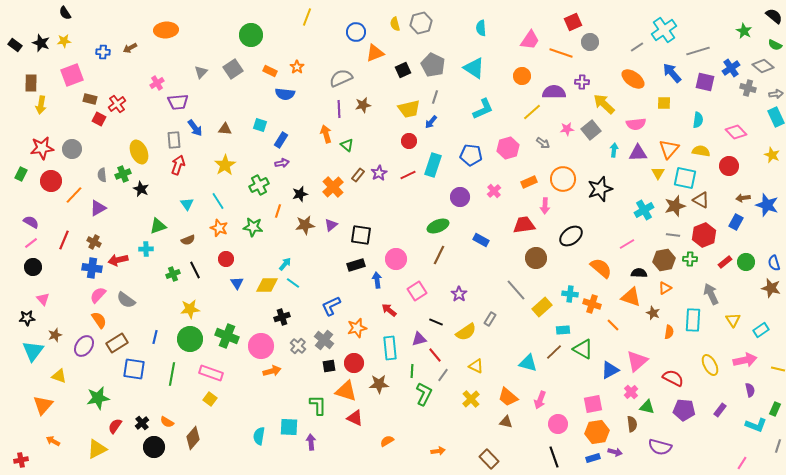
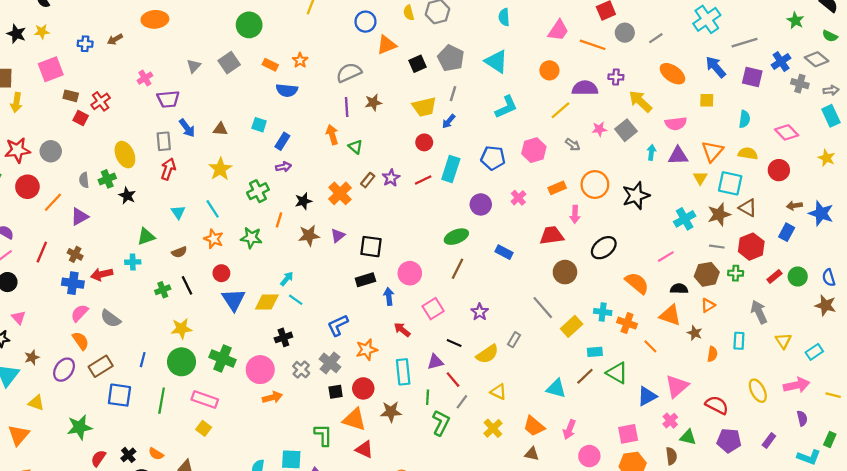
gray line: (637, 47) -> (656, 38), moved
blue triangle: (237, 283) -> (234, 300), size x1.6
cyan rectangle: (693, 320) -> (739, 341), size x0.7

